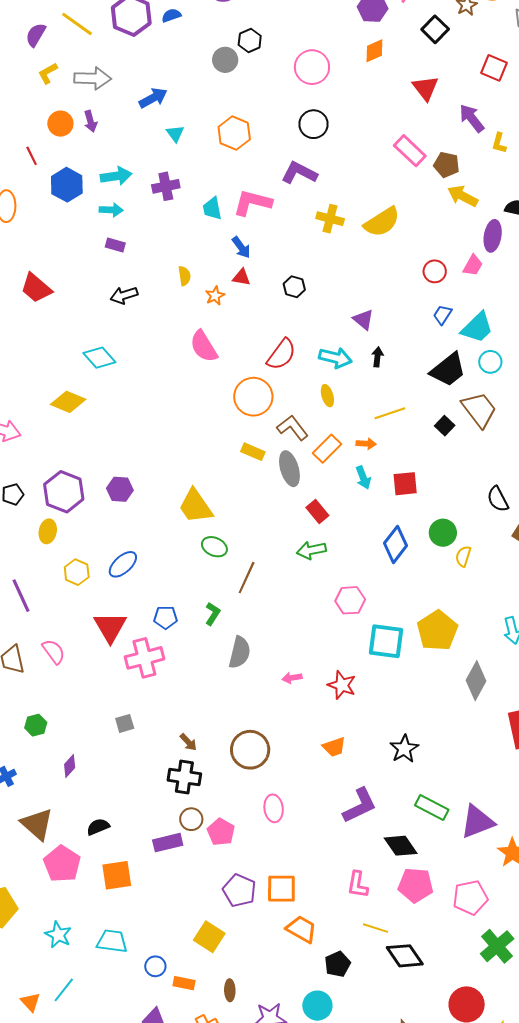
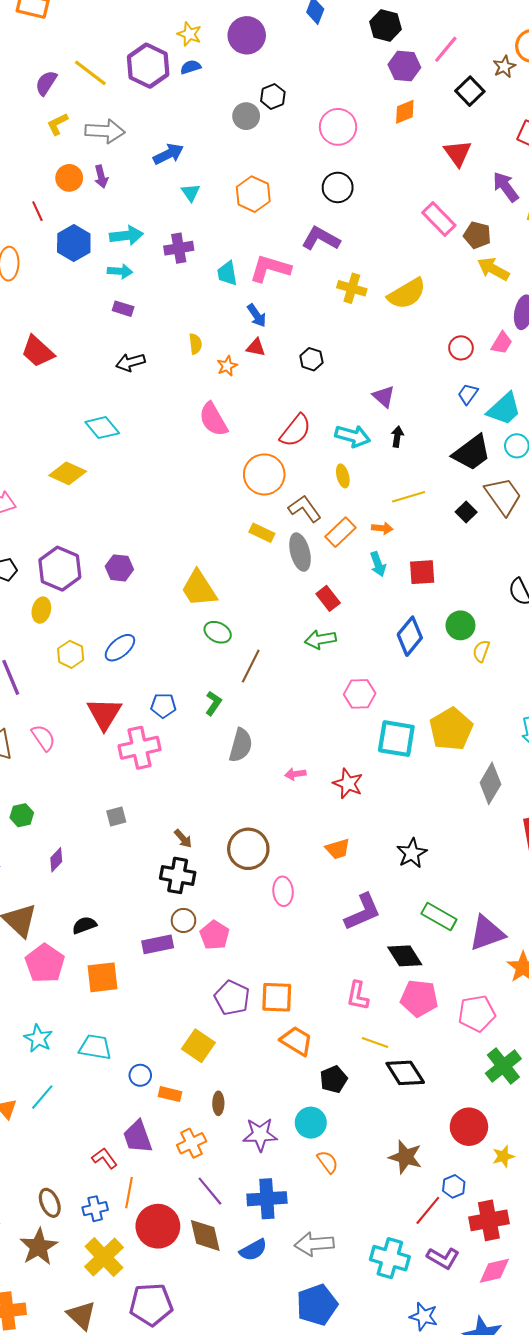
pink ellipse: (274, 808) -> (283, 891), moved

